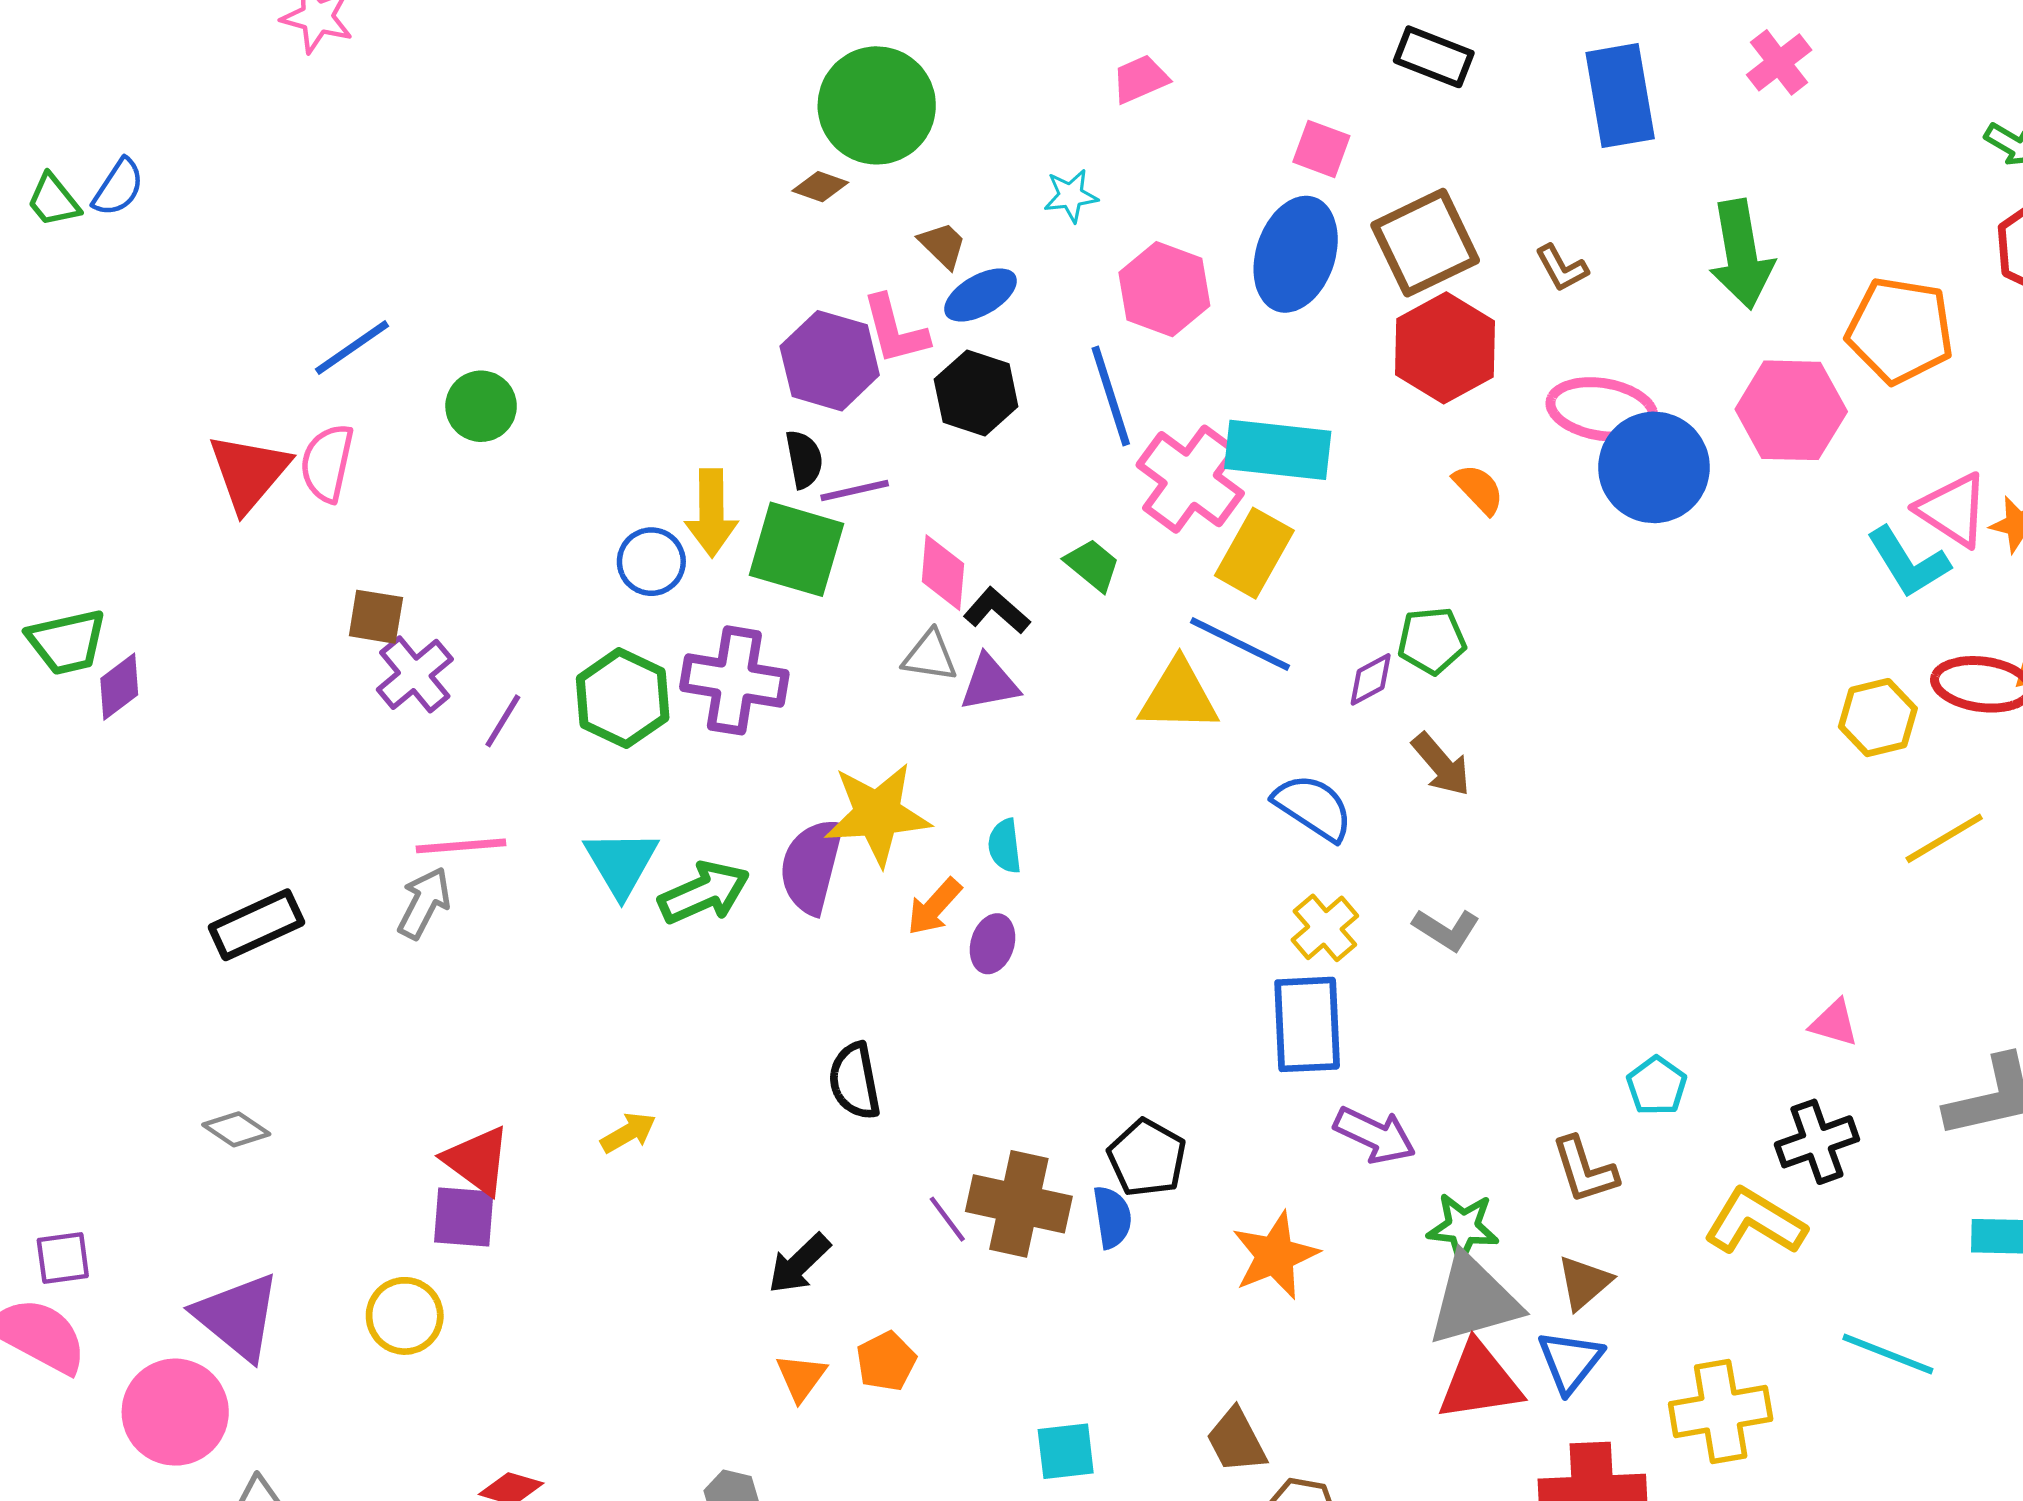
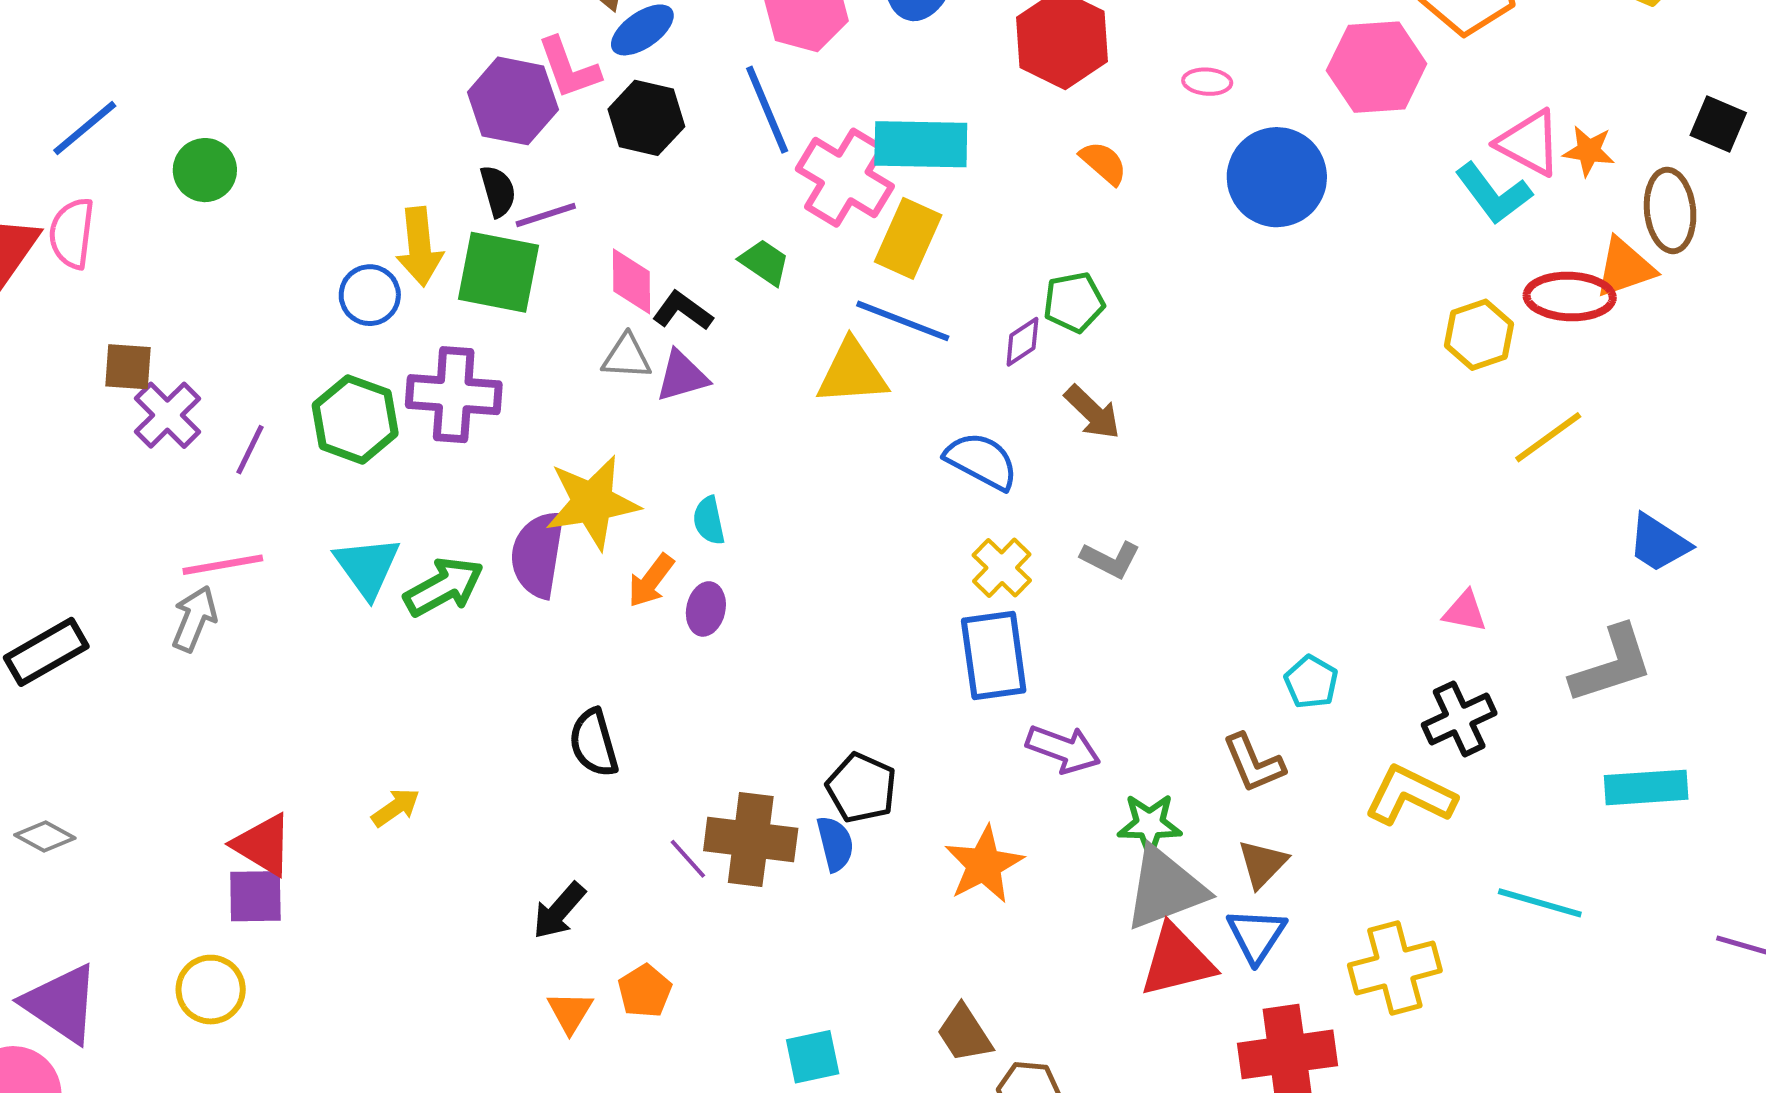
pink ellipse: (1602, 409) -> (1207, 82), size x0.5
blue circle: (1654, 467) -> (1277, 177), moved

